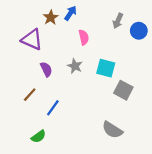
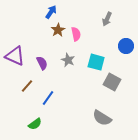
blue arrow: (70, 13) -> (51, 12), moved
brown star: (51, 18) -> (58, 30), moved
blue circle: (139, 31) -> (126, 46), moved
purple triangle: (32, 40) -> (15, 56), moved

